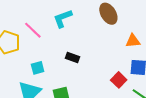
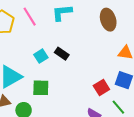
cyan square: (38, 68) -> (41, 56), moved, turned -32

